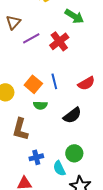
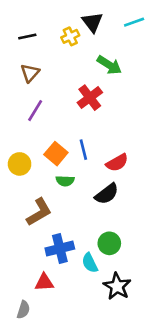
purple line: (31, 38) -> (35, 111), moved, turned -30
red semicircle: (86, 83) -> (117, 163), moved
brown L-shape: (20, 129) -> (39, 212), turned -135
blue cross: (36, 157) -> (60, 249), size x1.5

